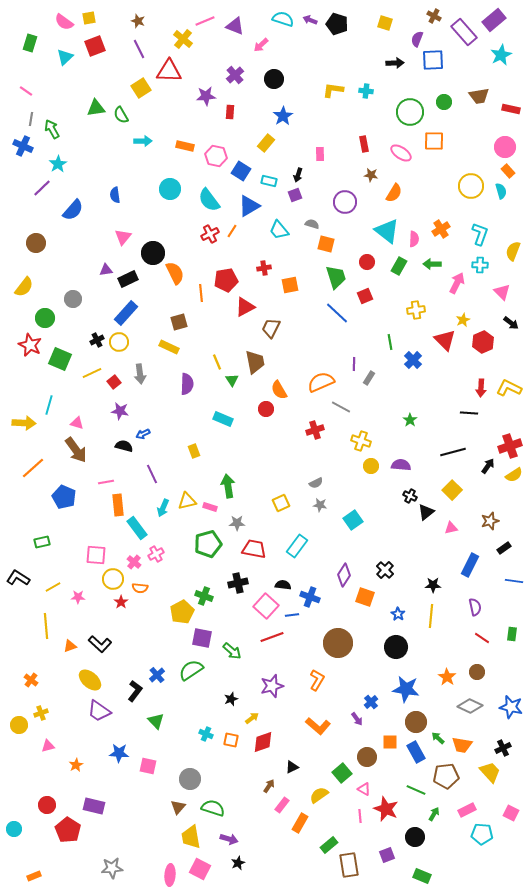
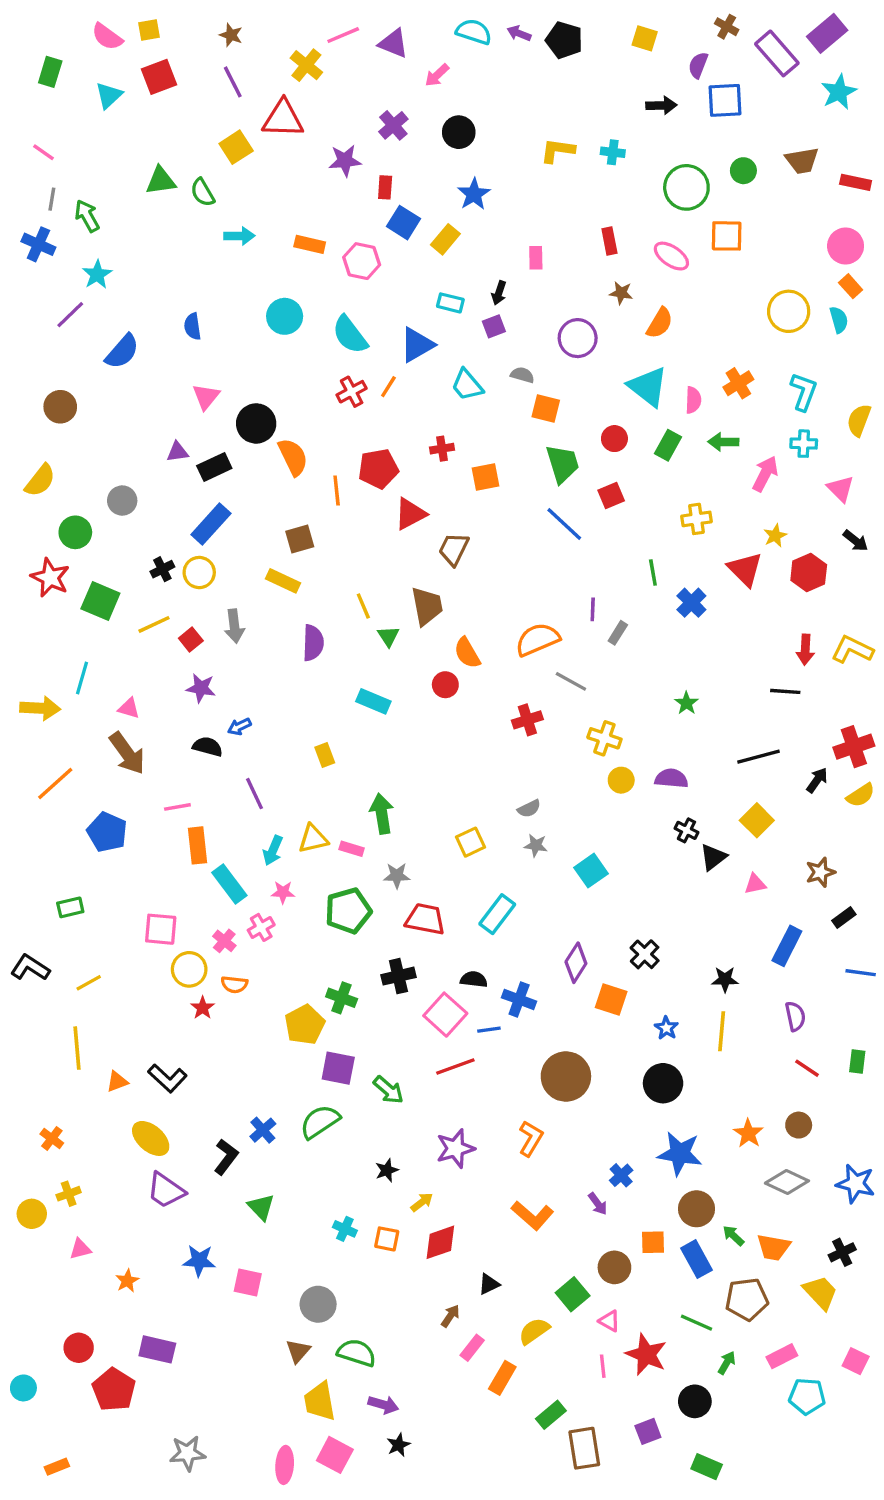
blue square: (241, 171) -> (403, 223), moved
pink star: (78, 597) -> (283, 892), moved

